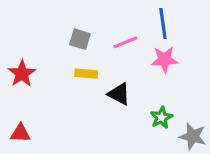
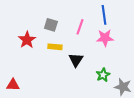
pink line: (125, 42) -> (80, 27), turned -49
red star: (22, 74) -> (27, 40), moved
black triangle: (119, 94) -> (76, 60), turned 35

